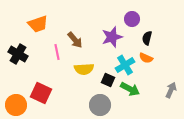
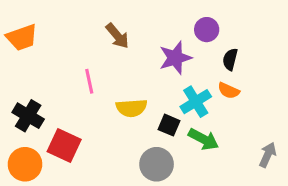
orange trapezoid: (38, 24) -> (22, 37), moved
brown arrow: (75, 40) -> (117, 36), moved
black cross: (18, 54) -> (28, 116), moved
gray arrow: (171, 90) -> (268, 155), moved

